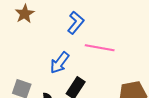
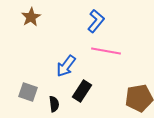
blue L-shape: (76, 23) -> (96, 21), moved

